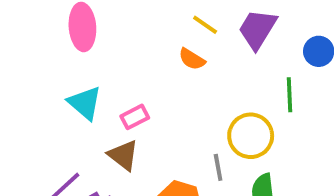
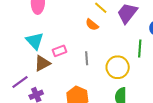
brown triangle: (123, 155) -> (42, 63), moved, turned 48
gray line: (218, 167) -> (87, 58), moved

